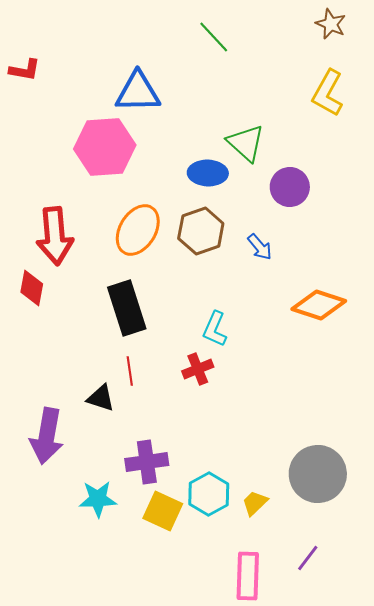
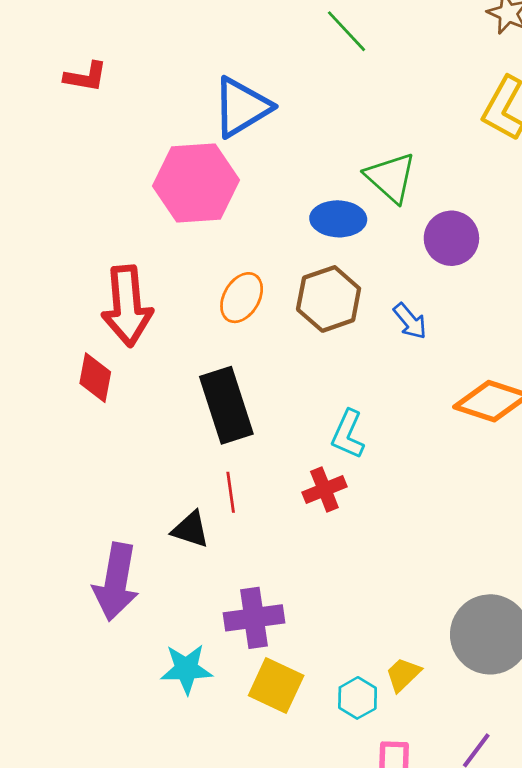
blue triangle: (138, 92) -> (242, 107), turned -30
orange ellipse: (138, 230) -> (242, 298), size x0.7
cyan hexagon: (209, 494) -> (358, 698), moved, size x0.7

